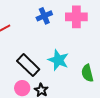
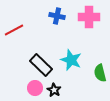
blue cross: (44, 16) -> (57, 16), turned 35

